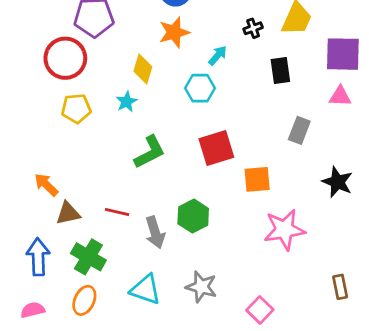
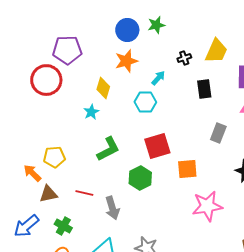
yellow pentagon: (76, 109) -> (54, 157), moved
green hexagon: (193, 216) -> (140, 178), moved
blue arrow: (38, 257) -> (26, 226), turned -128
green cross: (88, 257) -> (63, 226), size x0.7

